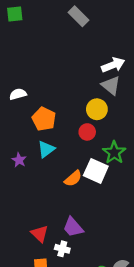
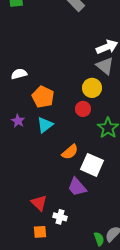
purple star: (19, 160) -> (18, 121), moved
white square: (96, 171) -> (92, 165), moved
purple trapezoid: (73, 227) -> (77, 187), moved

